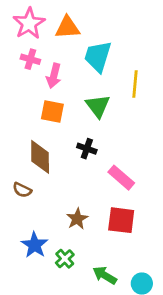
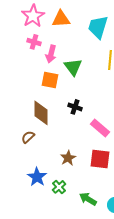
cyan trapezoid: (98, 56) -> (98, 27), moved
green triangle: (98, 106) -> (73, 67), moved
brown semicircle: (22, 190) -> (28, 137), turned 112

